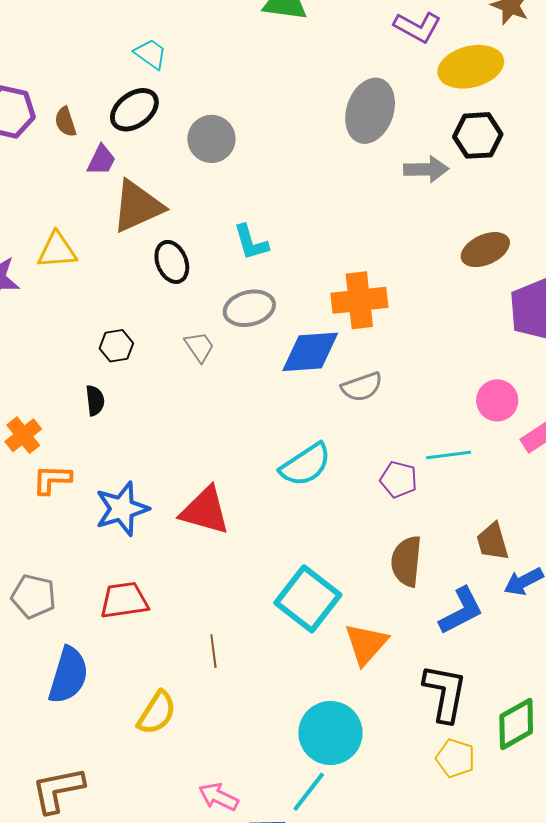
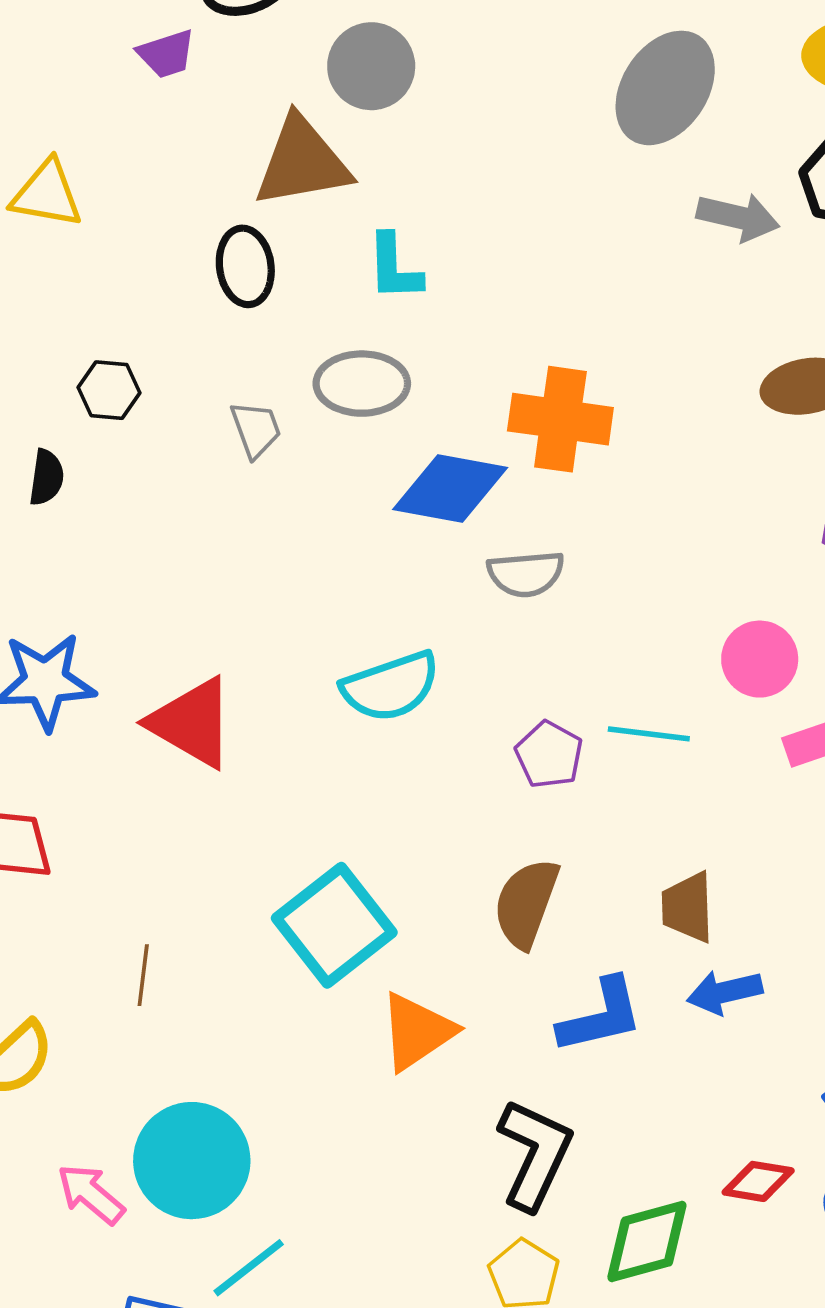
purple trapezoid: (101, 160) -> (166, 54), turned 32
brown triangle: (137, 206) -> (302, 162), moved
cyan circle: (330, 733) -> (192, 1161), moved
pink arrow: (219, 797) -> (91, 1194), moved

